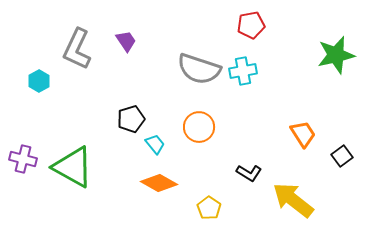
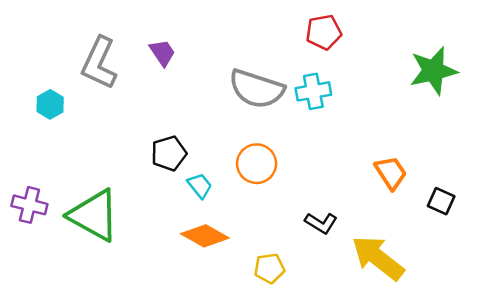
black square: (342, 156) -> (441, 201), turned -30
yellow pentagon: (209, 208) -> (269, 268), turned 30

